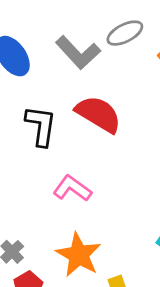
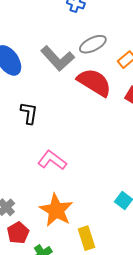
red semicircle: (98, 114) -> (94, 82), moved
black L-shape: (41, 126) -> (29, 113), size x0.7

